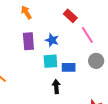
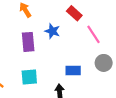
blue star: (52, 40) -> (52, 31), moved
cyan square: (50, 61) -> (29, 77), moved

